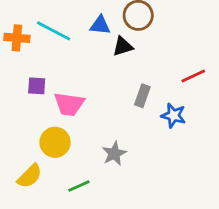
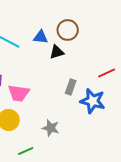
blue star: (173, 115) -> (93, 101), size x1.4
gray star: (114, 154) -> (51, 128), turned -30

